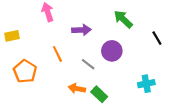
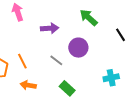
orange line: (57, 54) -> (22, 61), moved
orange arrow: (77, 88) -> (28, 85), moved

